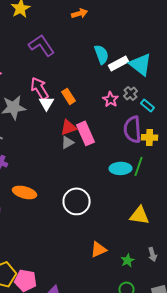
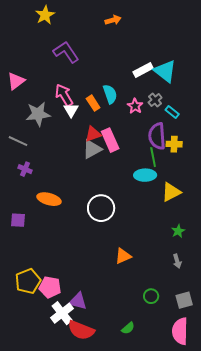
orange arrow: (80, 13) -> (113, 20), moved
cyan semicircle: (102, 54) -> (110, 94), moved
gray triangle: (68, 142) -> (92, 149), size x1.5
green line: (138, 166) -> (153, 157), moved, turned -30
yellow triangle: (140, 215) -> (171, 192), moved, turned -35
green star: (128, 260) -> (178, 231), moved

